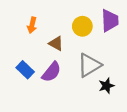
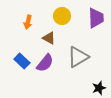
yellow circle: (82, 26) -> (62, 16), moved
black star: (106, 86) -> (99, 88), moved

